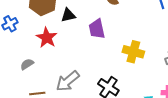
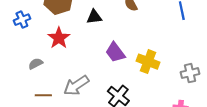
black triangle: (68, 15) -> (94, 17), moved
purple trapezoid: (97, 29) -> (115, 52), moved, turned -30

